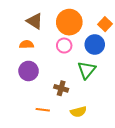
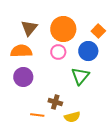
brown triangle: (35, 21) -> (29, 28), turned 36
orange semicircle: (26, 45) -> (21, 51), size x1.5
brown cross: (61, 88) -> (55, 102), moved

